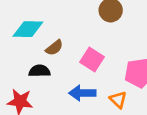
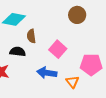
brown semicircle: (54, 48) -> (31, 36), turned 112

